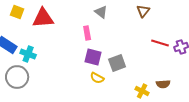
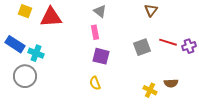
gray triangle: (101, 12) -> (100, 11), moved
gray square: (117, 63) -> (142, 47), moved
yellow semicircle: (97, 78) -> (95, 83), moved, turned 40

